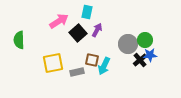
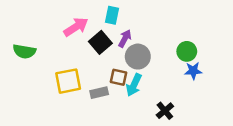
green semicircle: (19, 40) -> (24, 51), turned -78
gray circle: (128, 44) -> (138, 57), moved
black cross: (140, 60) -> (165, 111), moved

